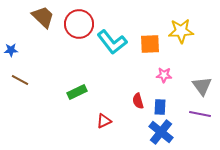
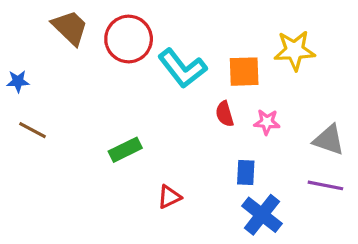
gray triangle: (202, 86) -> (329, 140), turned -35
red semicircle: (138, 101) -> (225, 114), moved
blue rectangle: (160, 107) -> (246, 172), moved

